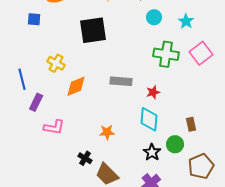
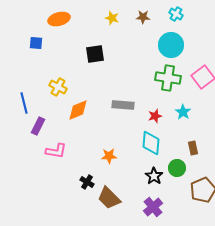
cyan circle: (154, 17) -> (171, 45), moved, size x1.6
cyan star: (186, 21) -> (183, 112), moved
black square: (93, 30) -> (95, 54), size x0.7

